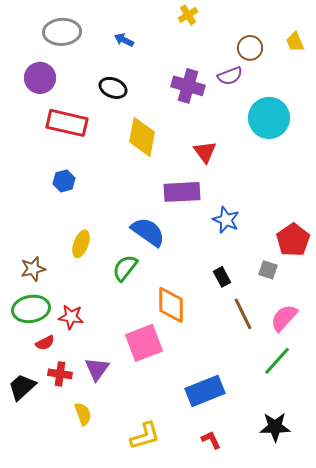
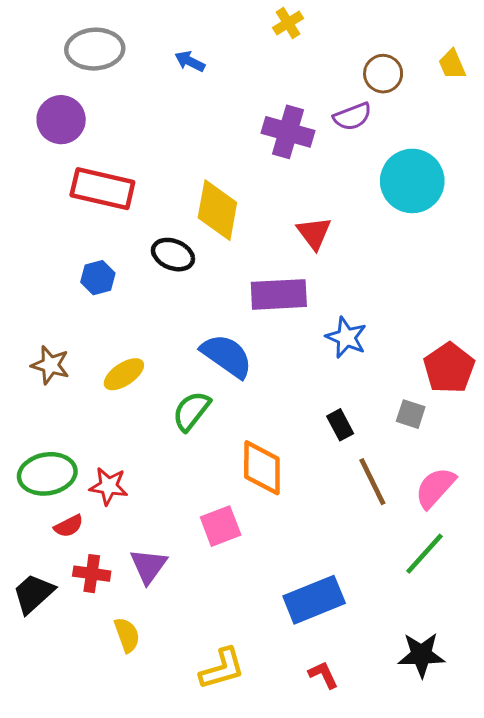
black ellipse: (113, 88) -> (173, 255), moved
yellow ellipse: (81, 244) -> (124, 374), turned 36
brown star: (33, 269) -> (50, 365), moved, turned 30
pink square: (144, 343) -> (221, 526), size x0.7

